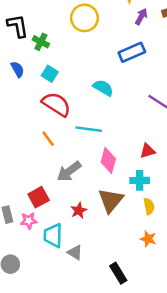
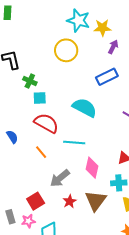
green cross: (41, 42) -> (30, 81), moved
blue semicircle: (17, 69) -> (12, 137), moved
cyan square: (50, 74) -> (40, 98), turned -32
cyan semicircle: (103, 88) -> (85, 108), size x1.4
red star: (79, 210) -> (70, 201), moved

